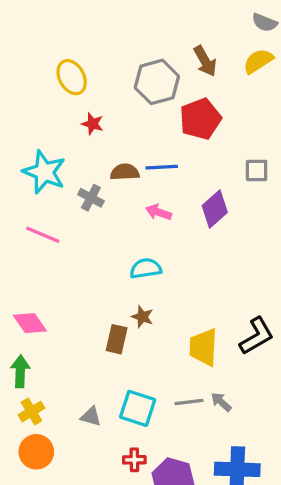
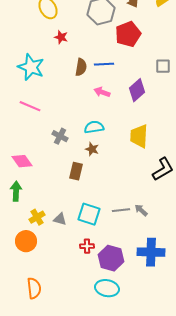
brown semicircle: (125, 172) -> (81, 67), turned 102
gray cross: (91, 198) -> (60, 136), moved
brown star: (142, 317) -> (92, 149), moved
yellow trapezoid: (203, 347) -> (139, 136), moved
yellow cross: (31, 412) -> (37, 217), moved

